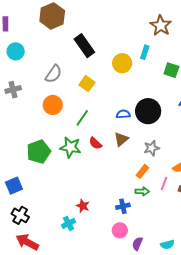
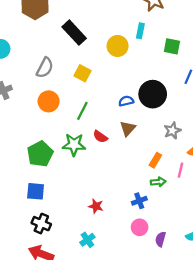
gray star: (152, 148) -> (172, 131), moved
blue square: (14, 186) -> (36, 191), moved, turned 36
black cross: (20, 215) -> (41, 224), moved
cyan cross: (69, 223) -> (87, 240), moved

